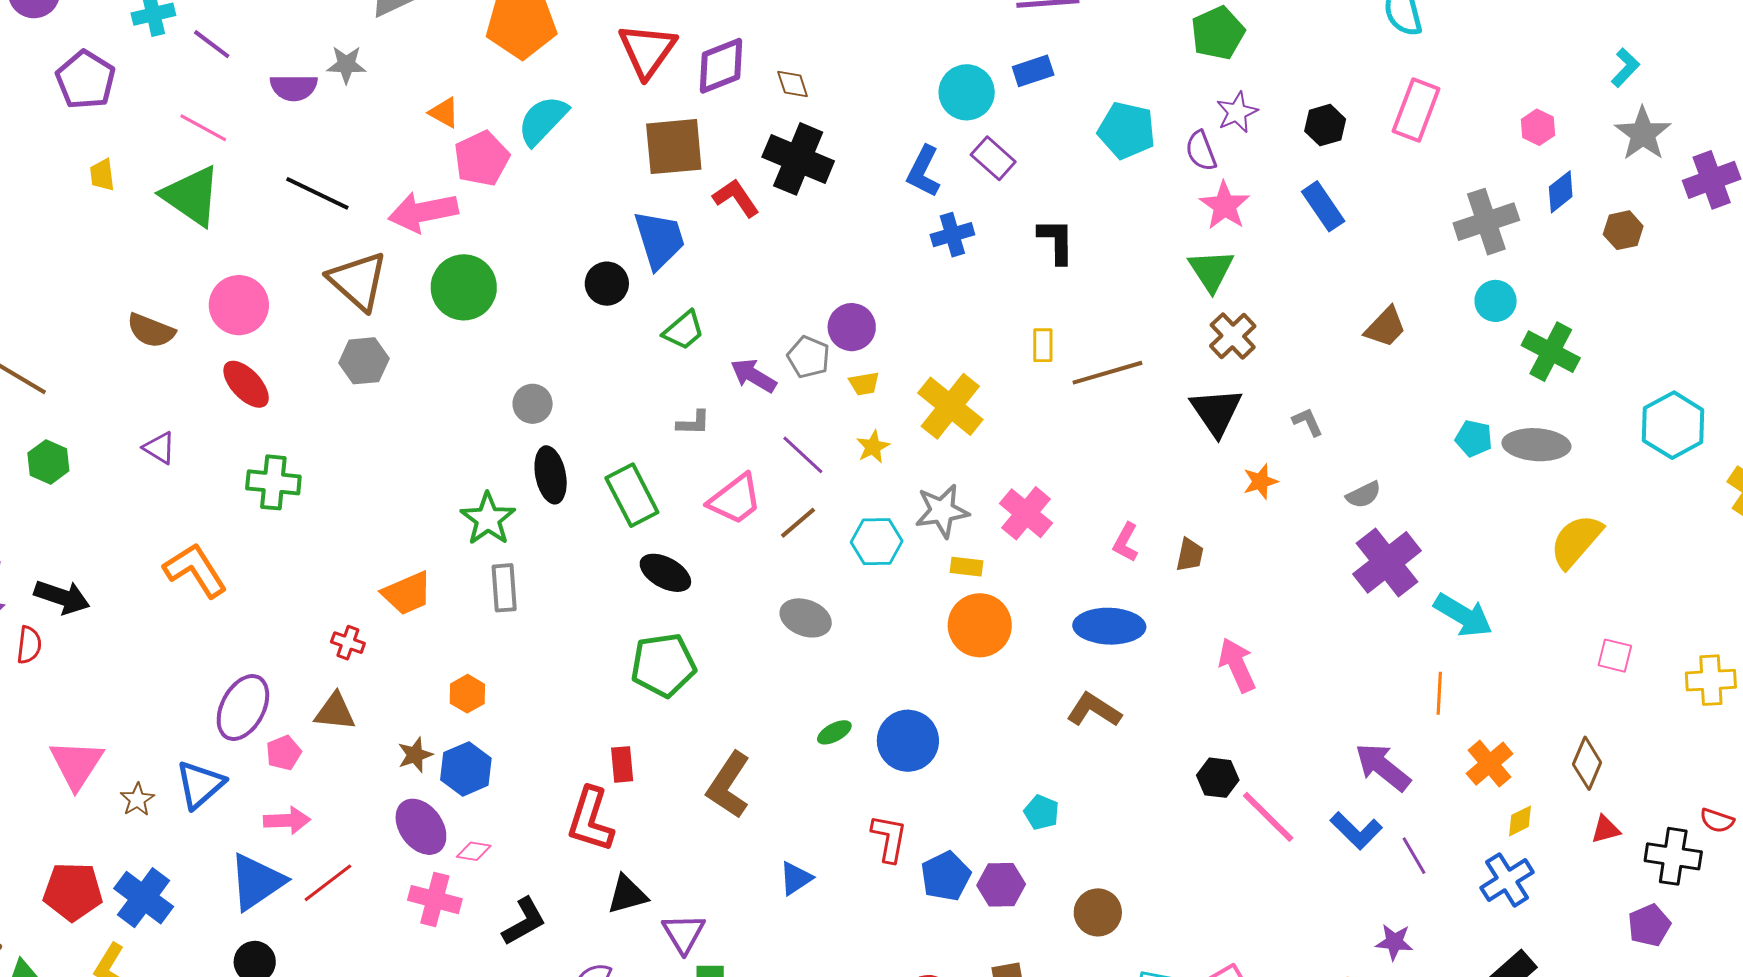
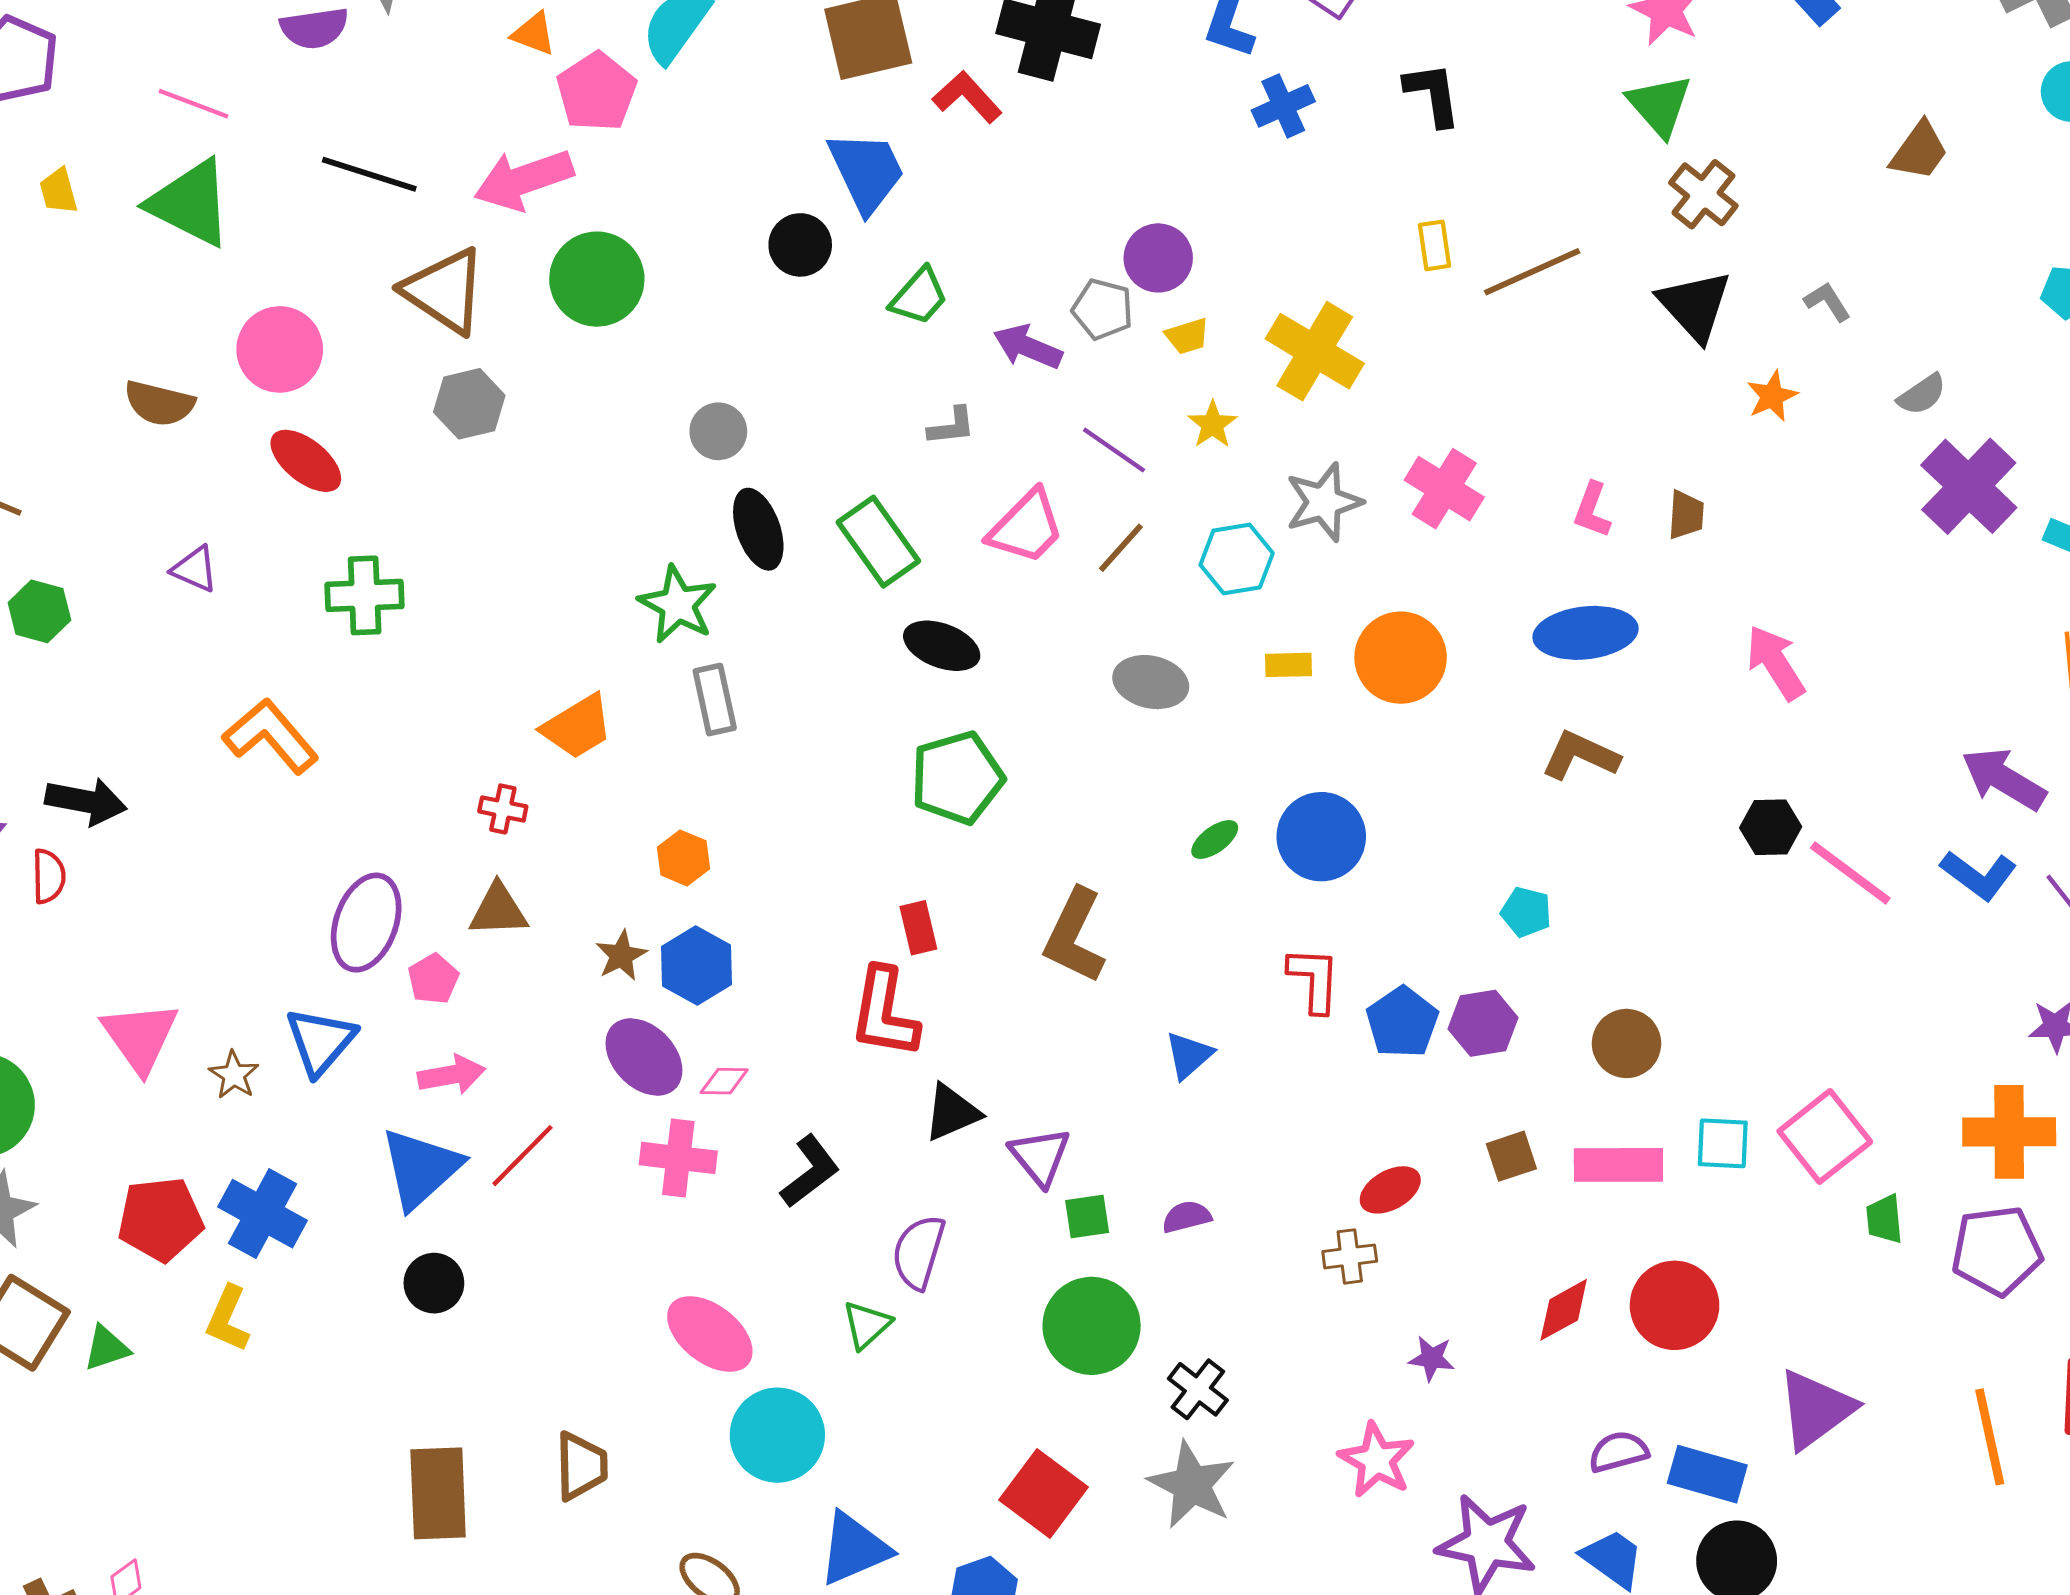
yellow rectangle: (966, 567) -> (1288, 665), moved

